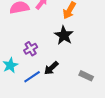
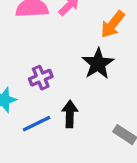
black arrow: (51, 68) -> (70, 114), turned 126

